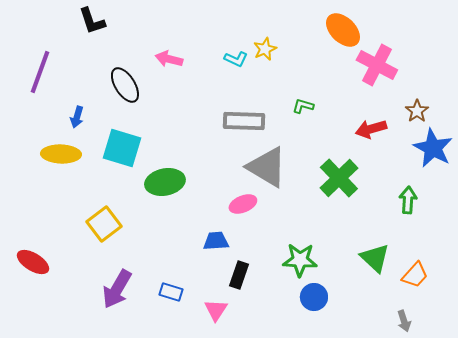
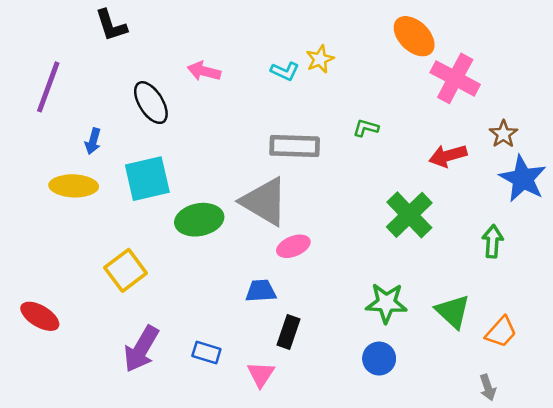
cyan square: (122, 148) -> (147, 179), turned -30
gray triangle: (267, 167) -> (264, 202), moved
green star: (300, 260) -> (386, 303), moved

